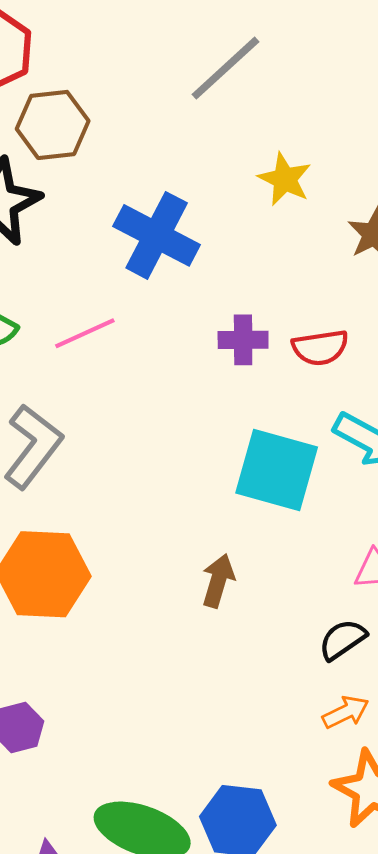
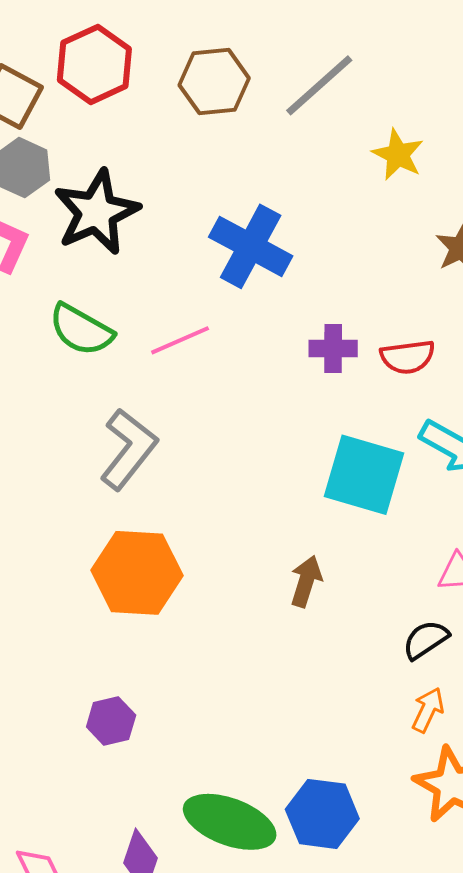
brown hexagon: (53, 125) -> (214, 82), moved
yellow star: (285, 179) -> (398, 155), moved
orange arrow: (346, 712) -> (428, 710), turned -39

